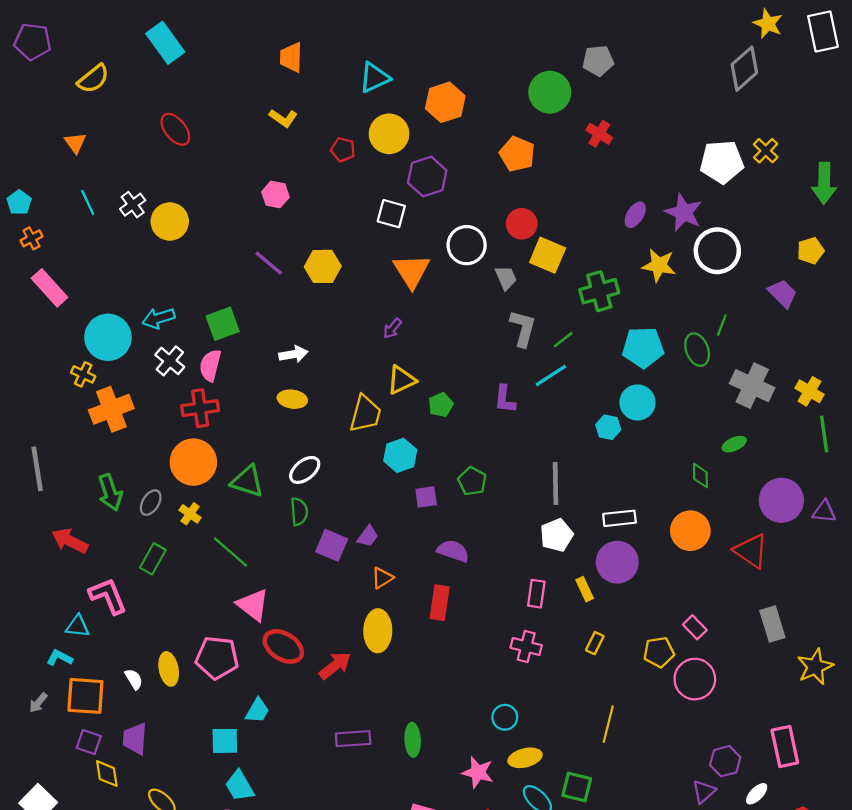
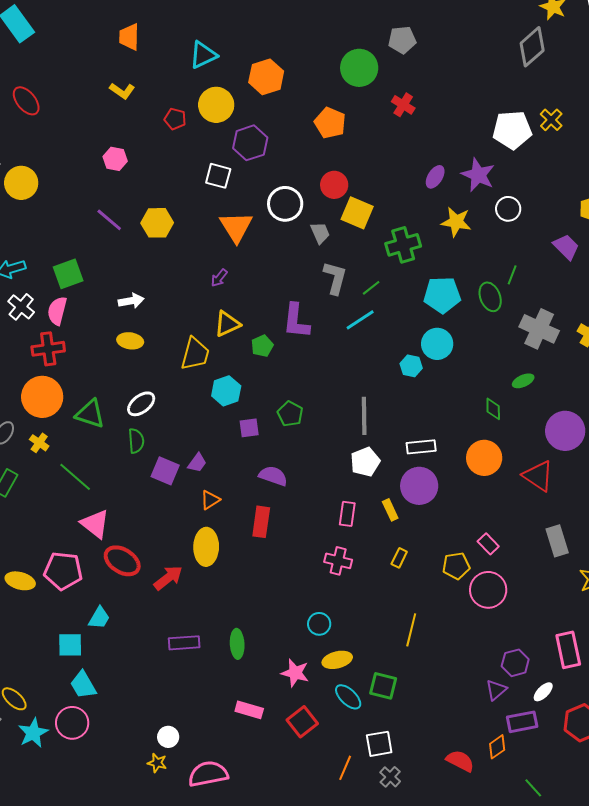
white circle: (717, 251) -> (508, 209), size x0.6
purple L-shape: (505, 399) -> (296, 321), moved, size x1.4
yellow ellipse: (169, 669) -> (20, 581), turned -64

